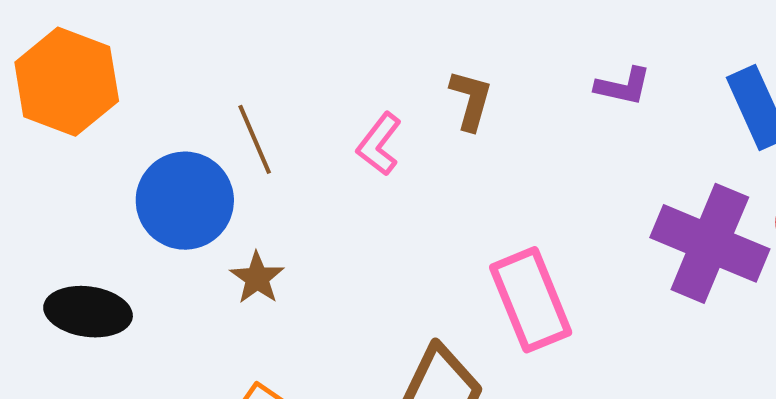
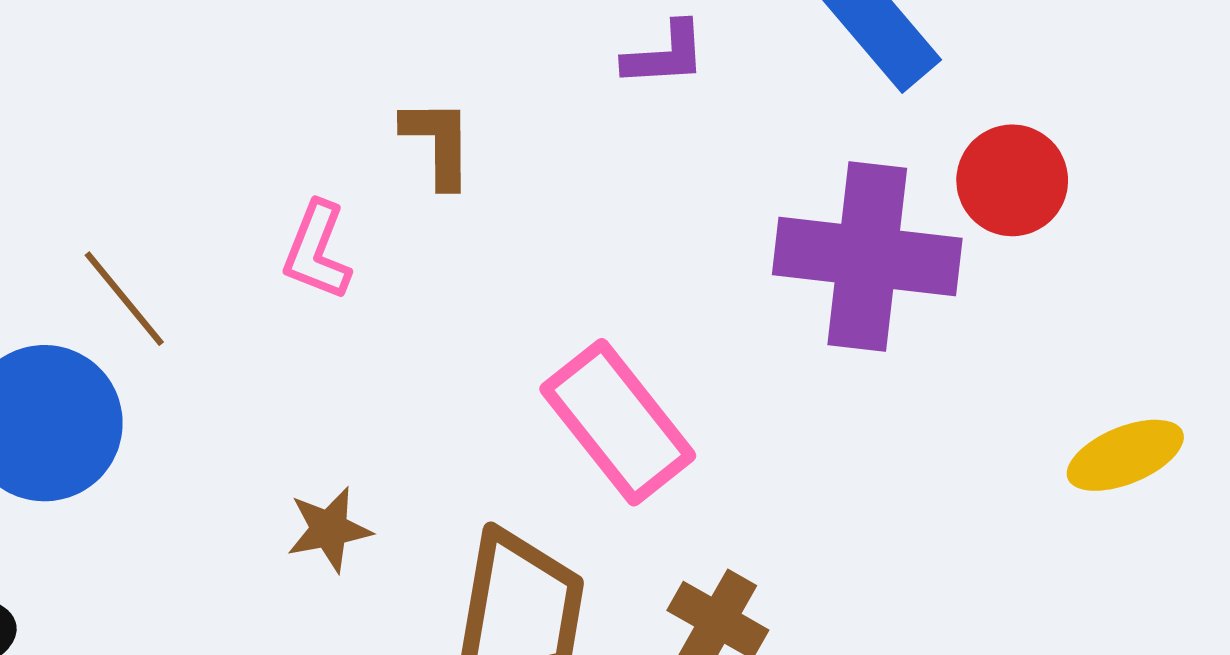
brown star: (257, 278) -> (329, 529), moved, turned -30

